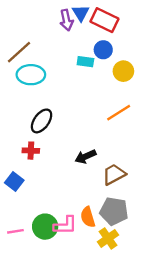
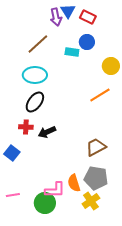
red rectangle: (104, 20) -> (88, 17), size x0.7
brown line: (19, 52) -> (38, 44), moved
yellow circle: (123, 71) -> (111, 66), moved
cyan ellipse: (31, 75) -> (35, 75), moved
black arrow: (85, 157) -> (47, 132), moved
green circle: (45, 227) -> (45, 203), moved

